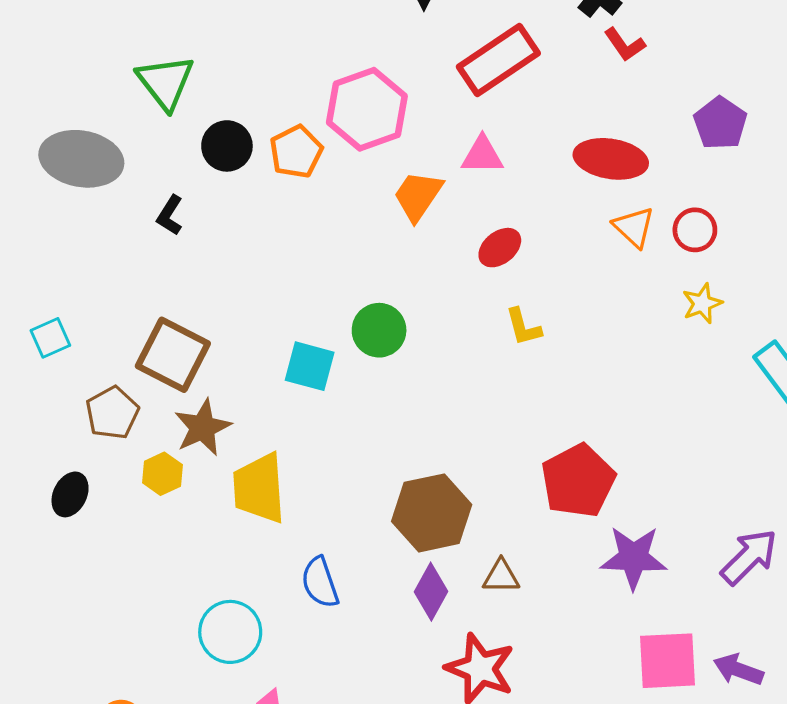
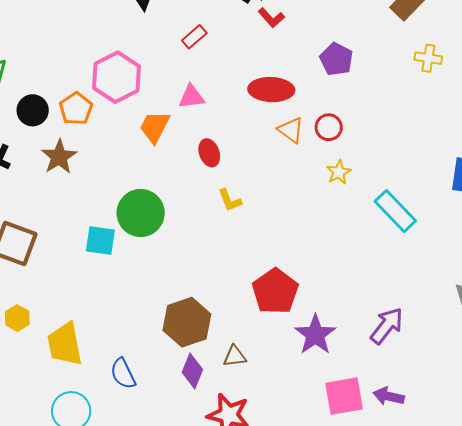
red rectangle: (498, 60) -> (194, 37), size x0.5
red ellipse: (500, 248) -> (209, 153), turned -64
green circle: (379, 330) -> (141, 213), size x1.4
brown star: (203, 427) -> (59, 157), moved
yellow trapezoid: (259, 488) -> (65, 344), moved
purple star: (634, 558) -> (315, 335), turned -30

